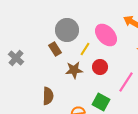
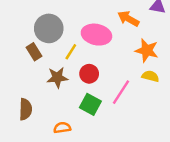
pink ellipse: (106, 35) -> (96, 35), turned -35
green square: (101, 102) -> (90, 104), moved

